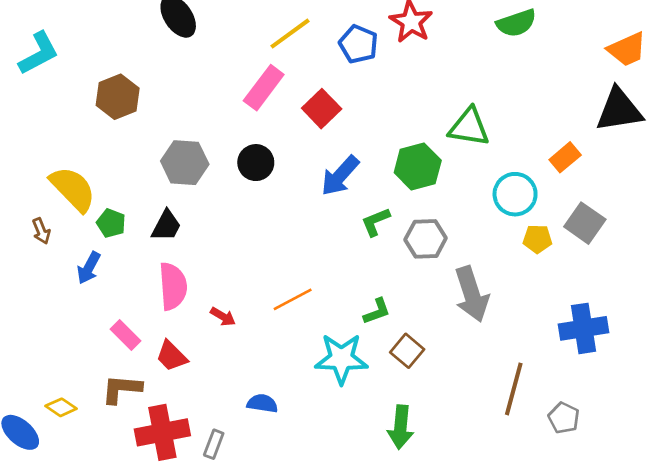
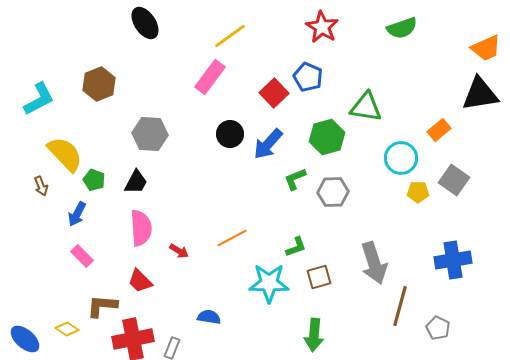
blue pentagon: (358, 44) -> (308, 77), moved
cyan L-shape: (39, 53) -> (39, 99), moved
red square: (322, 109) -> (274, 93), moved
black circle: (256, 163) -> (230, 134), moved
gray arrow: (472, 294) -> (374, 263), moved
pink rectangle: (126, 335) -> (82, 256), moved
brown square: (407, 351) -> (319, 277), turned 35
yellow diamond: (61, 407) -> (67, 329), moved

